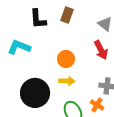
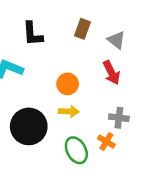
brown rectangle: (67, 15) -> (83, 29), moved

